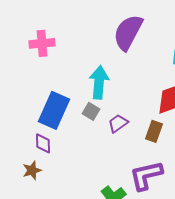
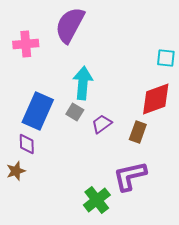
purple semicircle: (128, 32) -> (70, 25), moved

